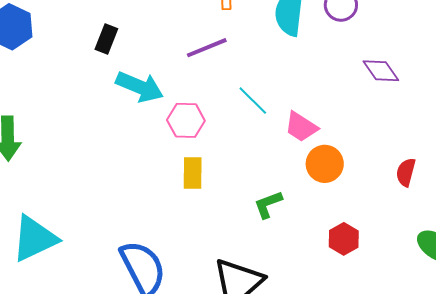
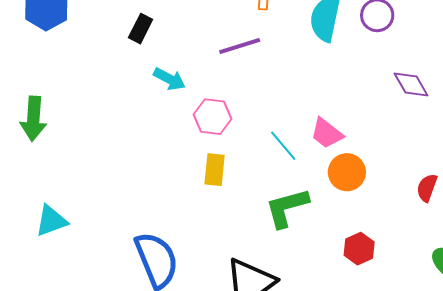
cyan arrow: (140, 87) -> (169, 79), size x0.7
cyan line: (253, 101) -> (283, 146), moved
green L-shape: (268, 204) -> (287, 208), size x1.5
cyan triangle: (34, 239) -> (51, 221), size x0.7

